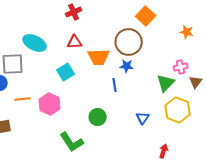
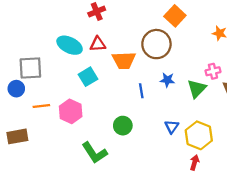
cyan ellipse: (35, 43) -> (70, 45), moved
blue star: (127, 66) -> (167, 80), moved
yellow hexagon: (178, 110) -> (199, 135), moved

